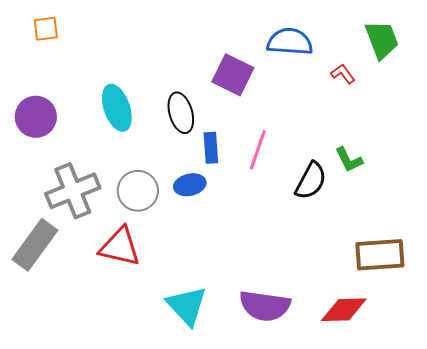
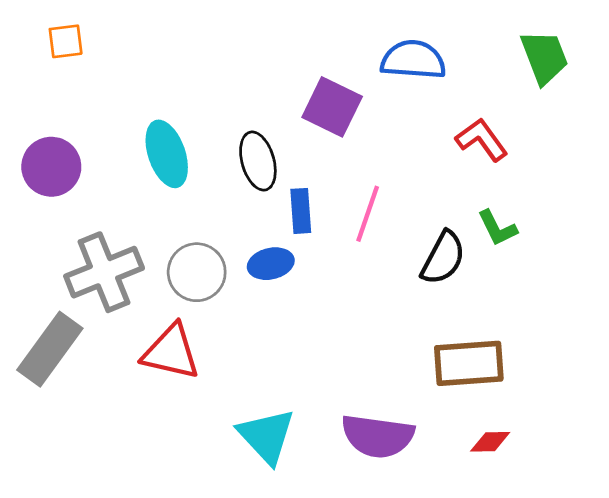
red L-shape: (343, 74) -> (482, 140), moved, size x1.5
brown rectangle: (380, 255) -> (469, 363), moved
red diamond: (344, 310) -> (490, 442), size x0.6

